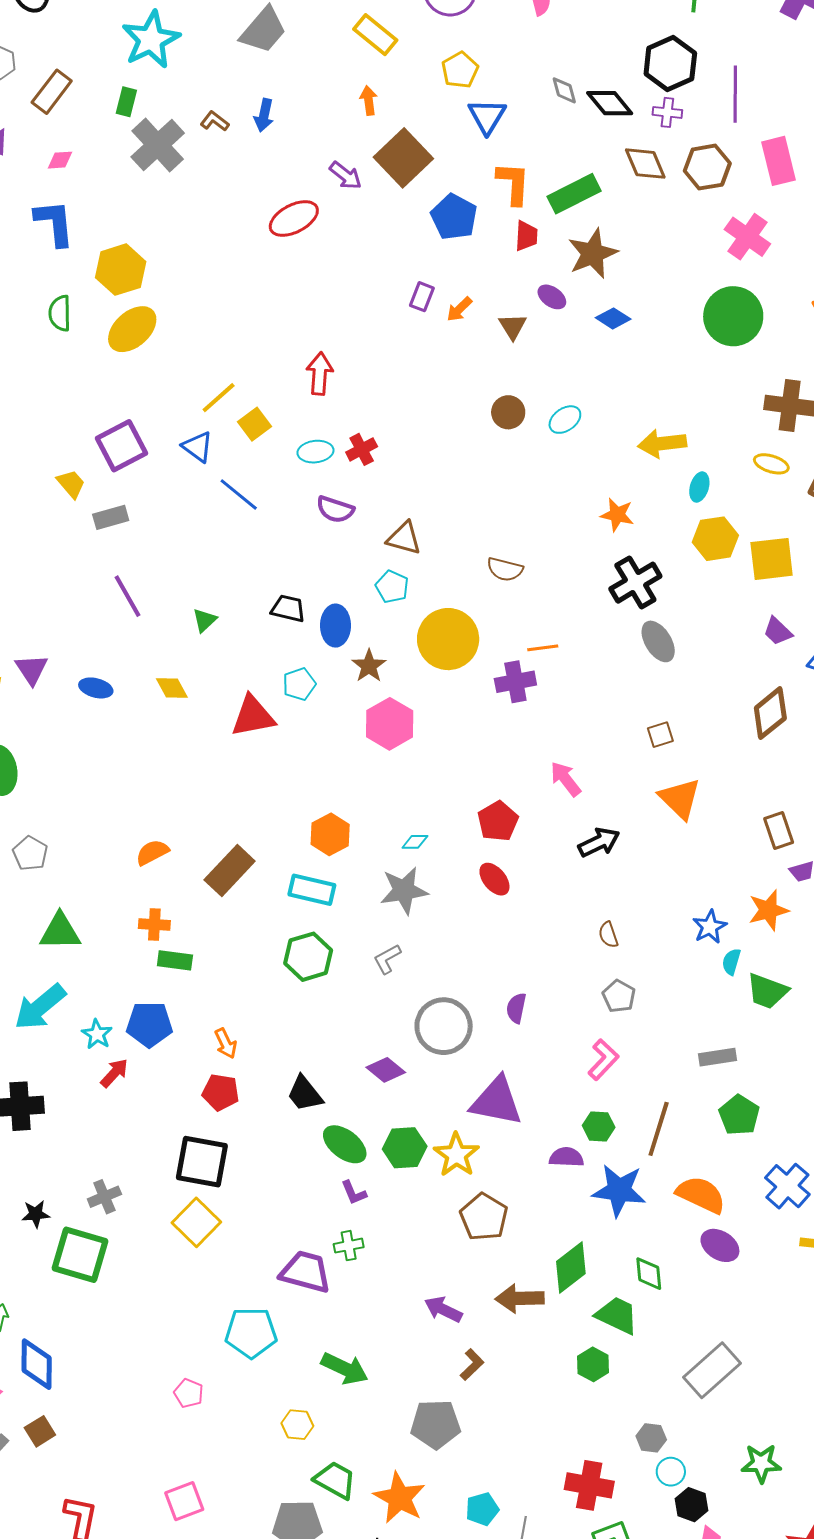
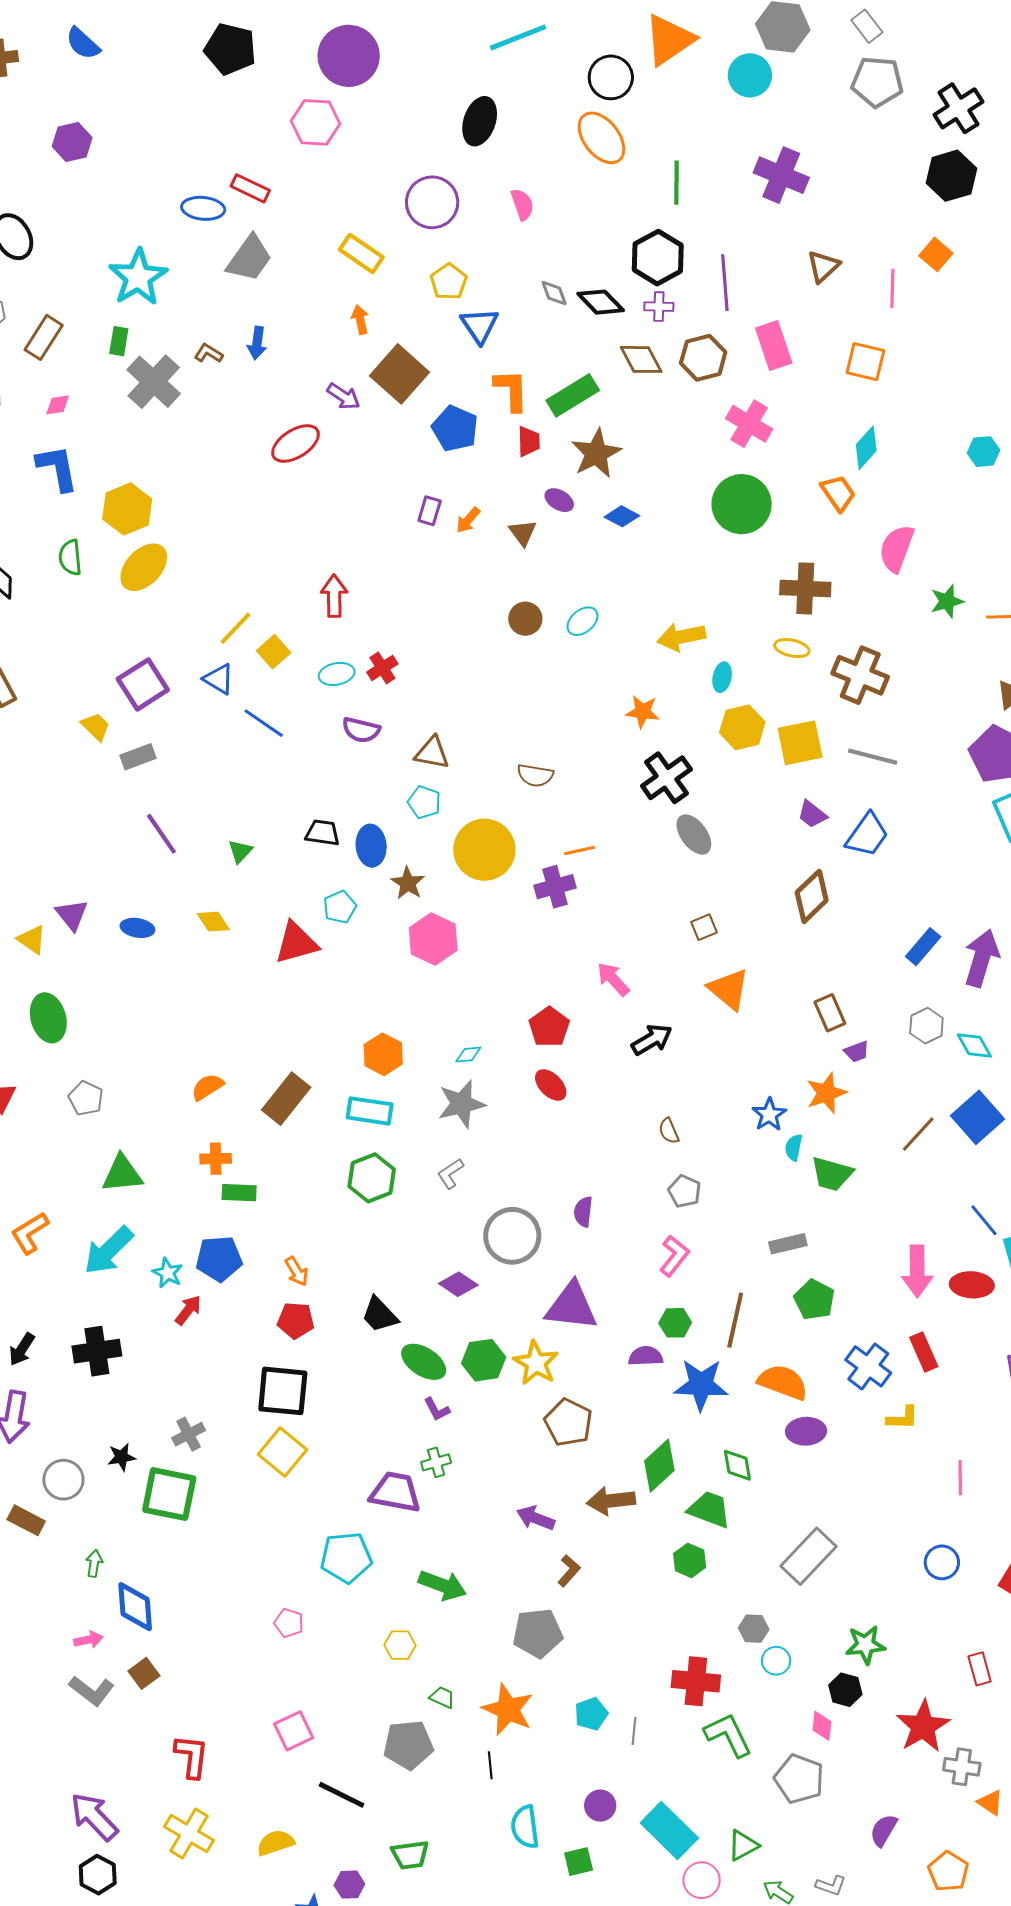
purple ellipse: (720, 1245) -> (806, 1431), turned -30
green trapezoid: (335, 1480) -> (442, 1697), size x0.6
black hexagon: (692, 1505) -> (845, 1690), moved

